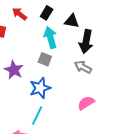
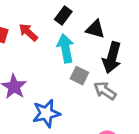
red arrow: (20, 14) -> (28, 32), moved
gray square: (45, 59) -> (79, 76), moved

